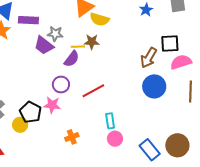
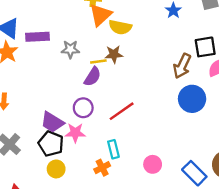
purple trapezoid: (44, 45) -> (52, 122), moved
cyan rectangle: (110, 121) -> (113, 149), moved
yellow circle: (20, 125) -> (56, 169), moved

